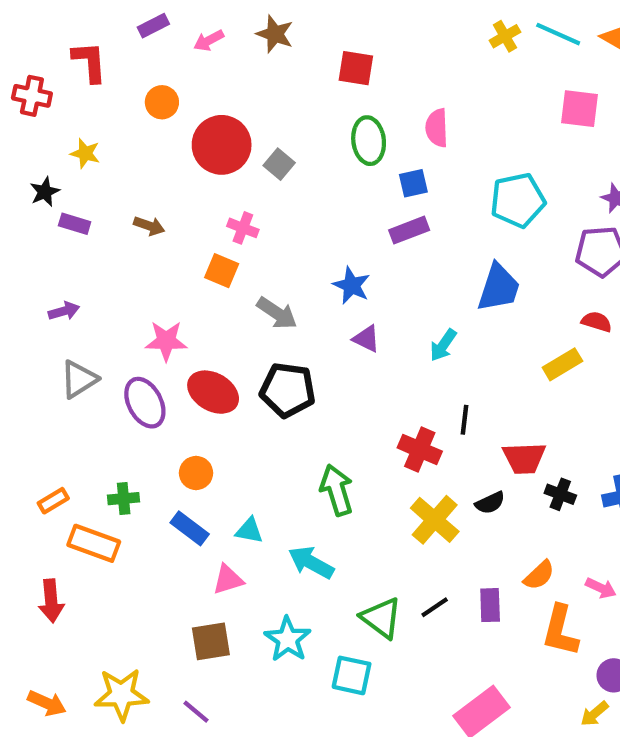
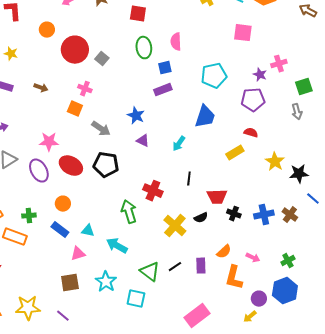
red cross: (420, 450) -> (153, 191), moved

